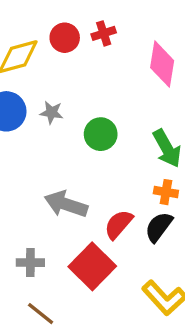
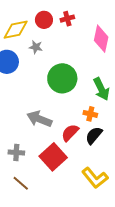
gray star: (52, 113) -> (36, 47), moved
green circle: (101, 134) -> (62, 78), size x1.5
orange cross: (166, 192) -> (90, 114), moved

